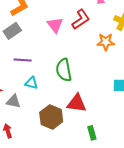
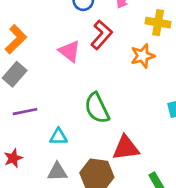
purple line: (23, 60) -> (25, 112), moved
gray triangle: (14, 101) -> (57, 172), moved

